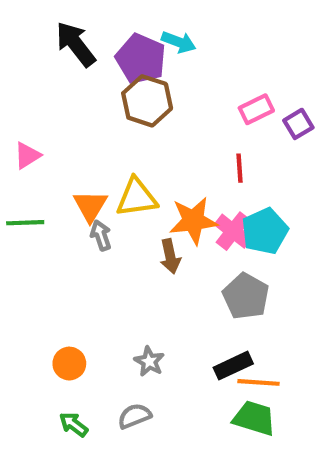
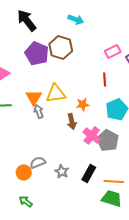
purple pentagon: (141, 59) -> (37, 53), moved
orange star: (193, 221) -> (83, 104), size x0.6
pink cross: (233, 231) -> (92, 135), moved
black rectangle: (233, 366) -> (89, 173), moved, turned -36
gray semicircle: (134, 416) -> (38, 162), moved

